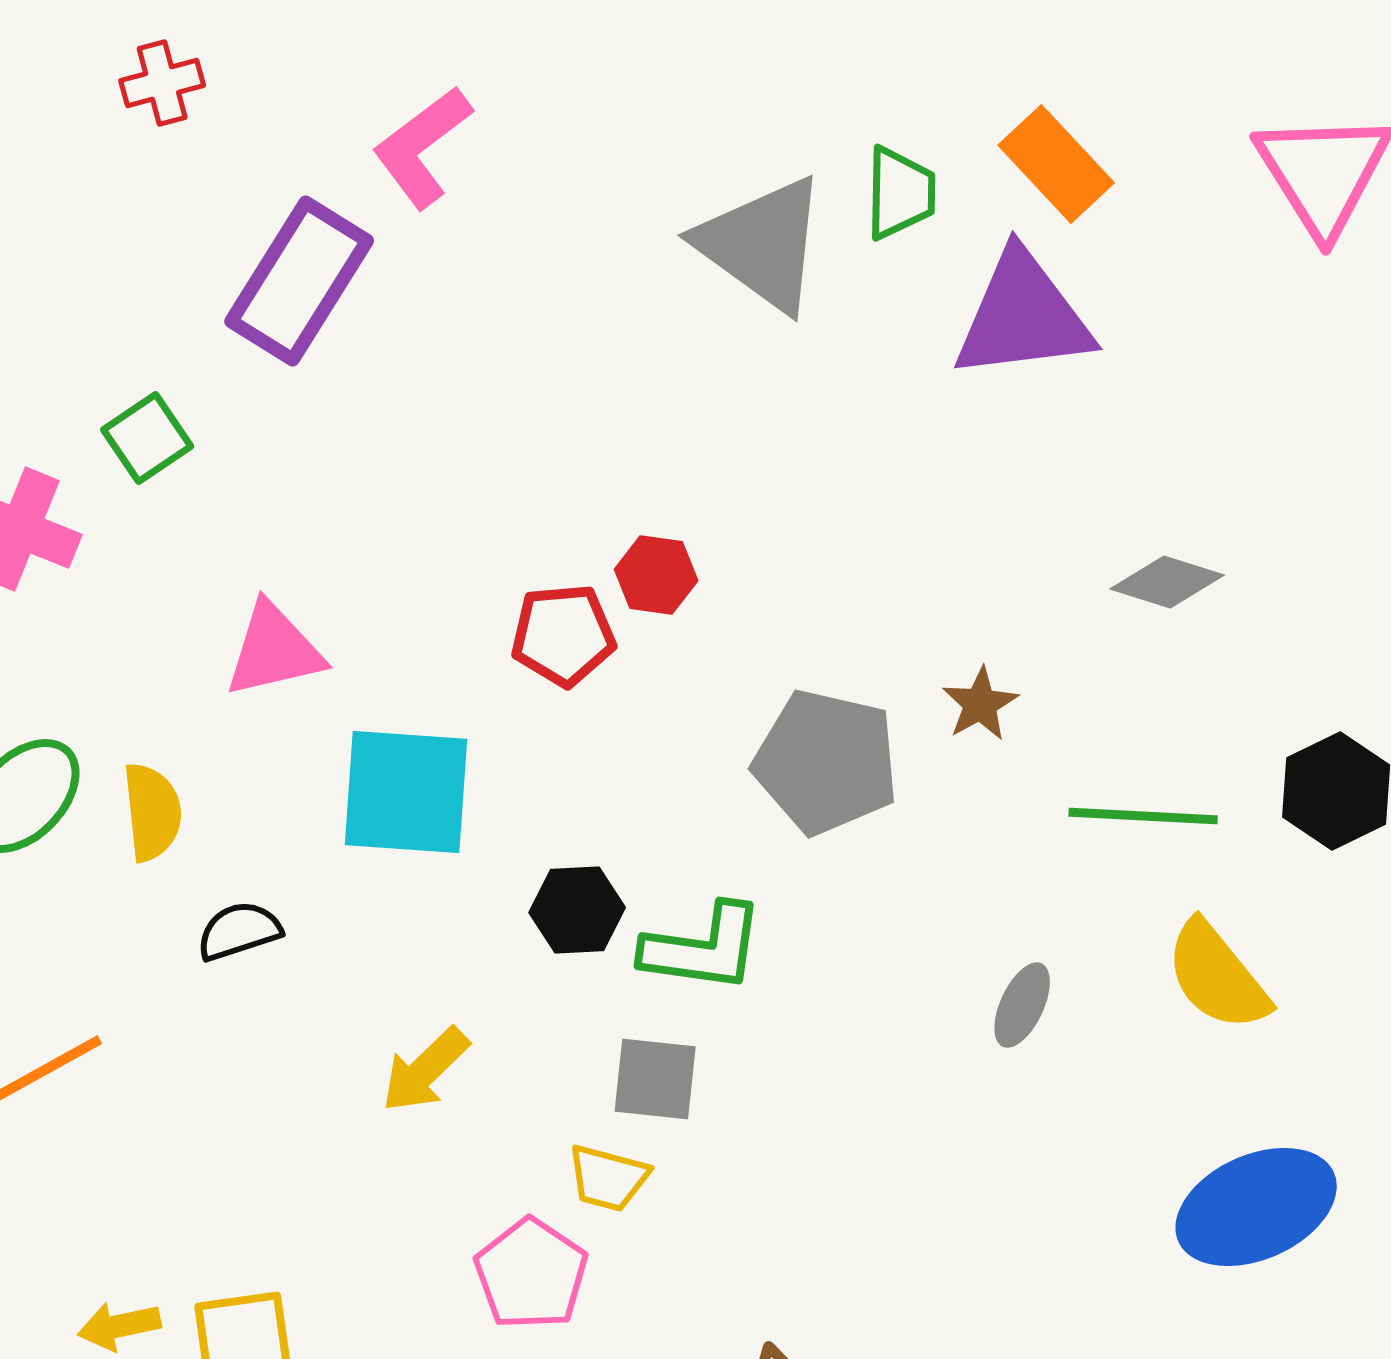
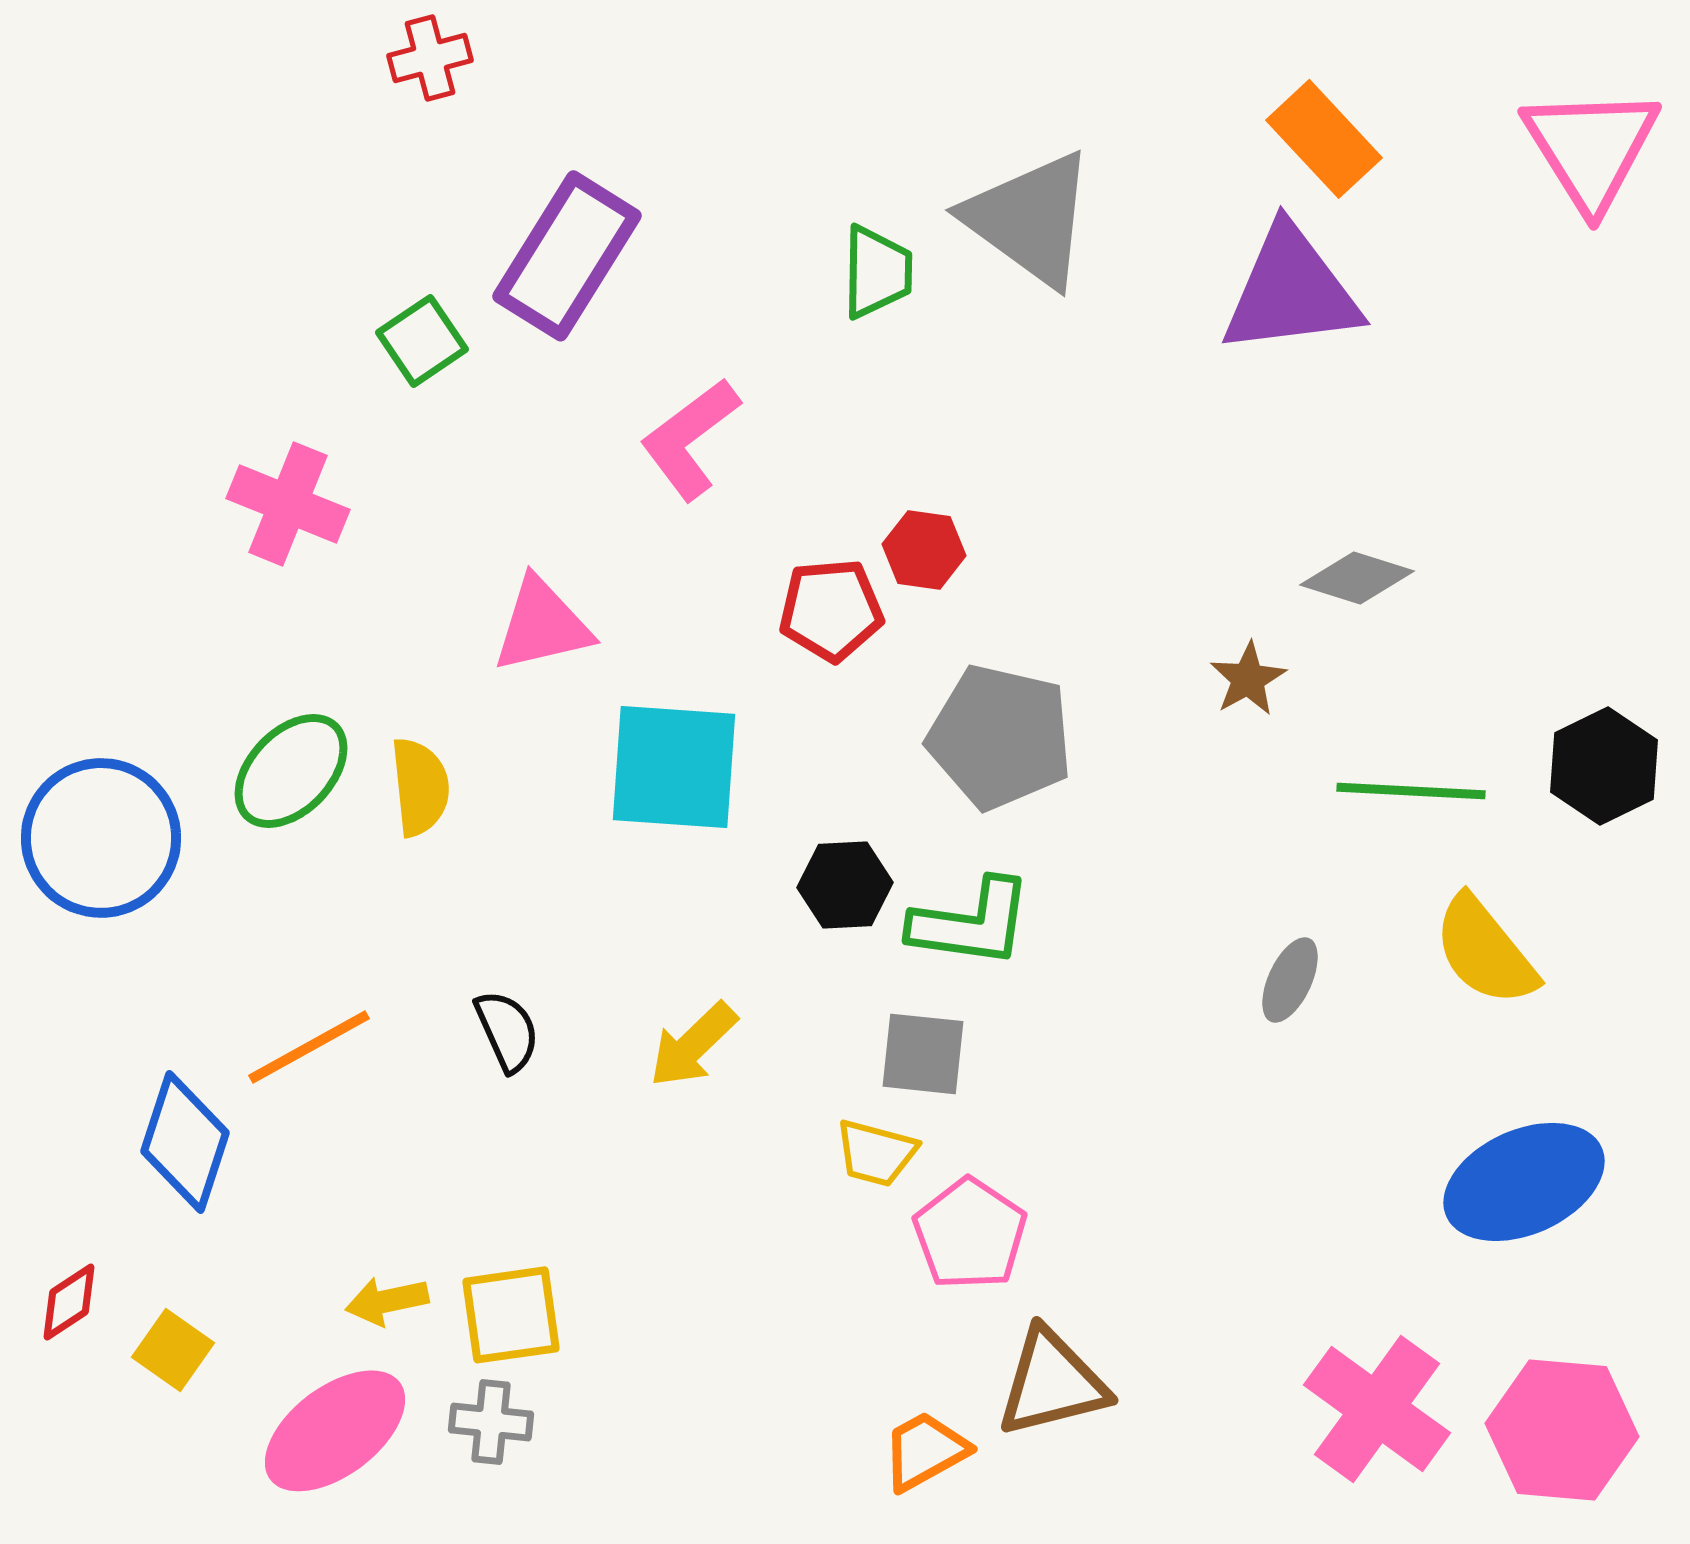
pink L-shape: (422, 147) -> (690, 439), moved
green trapezoid: (900, 193) -> (877, 272), moved
green square: (147, 438) -> (422, 341), moved
gray diamond: (1167, 582) -> (1357, 578), moved
gray pentagon: (826, 762) -> (1000, 737), moved
black semicircle: (239, 931) -> (507, 1031), moved, turned 84
pink pentagon: (531, 1274) -> (970, 1234), moved

